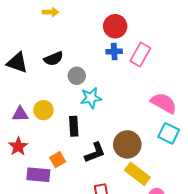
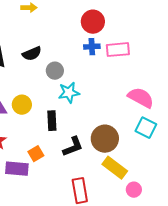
pink rectangle: (140, 55) -> (118, 50), turned 55

